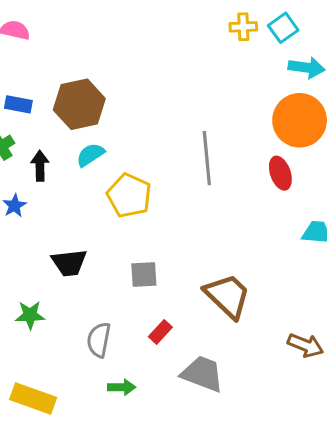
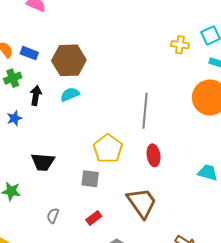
yellow cross: (243, 27) -> (180, 45), moved
red ellipse: (280, 173) -> (154, 155), moved
yellow pentagon: (129, 196) -> (108, 149), moved
gray semicircle: (99, 340) -> (53, 216), size x0.7

